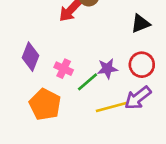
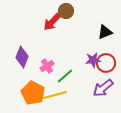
pink cross: (64, 69) -> (47, 66), turned 32
purple star: (107, 69) -> (93, 60), moved
yellow line: (111, 107) -> (55, 95), moved

